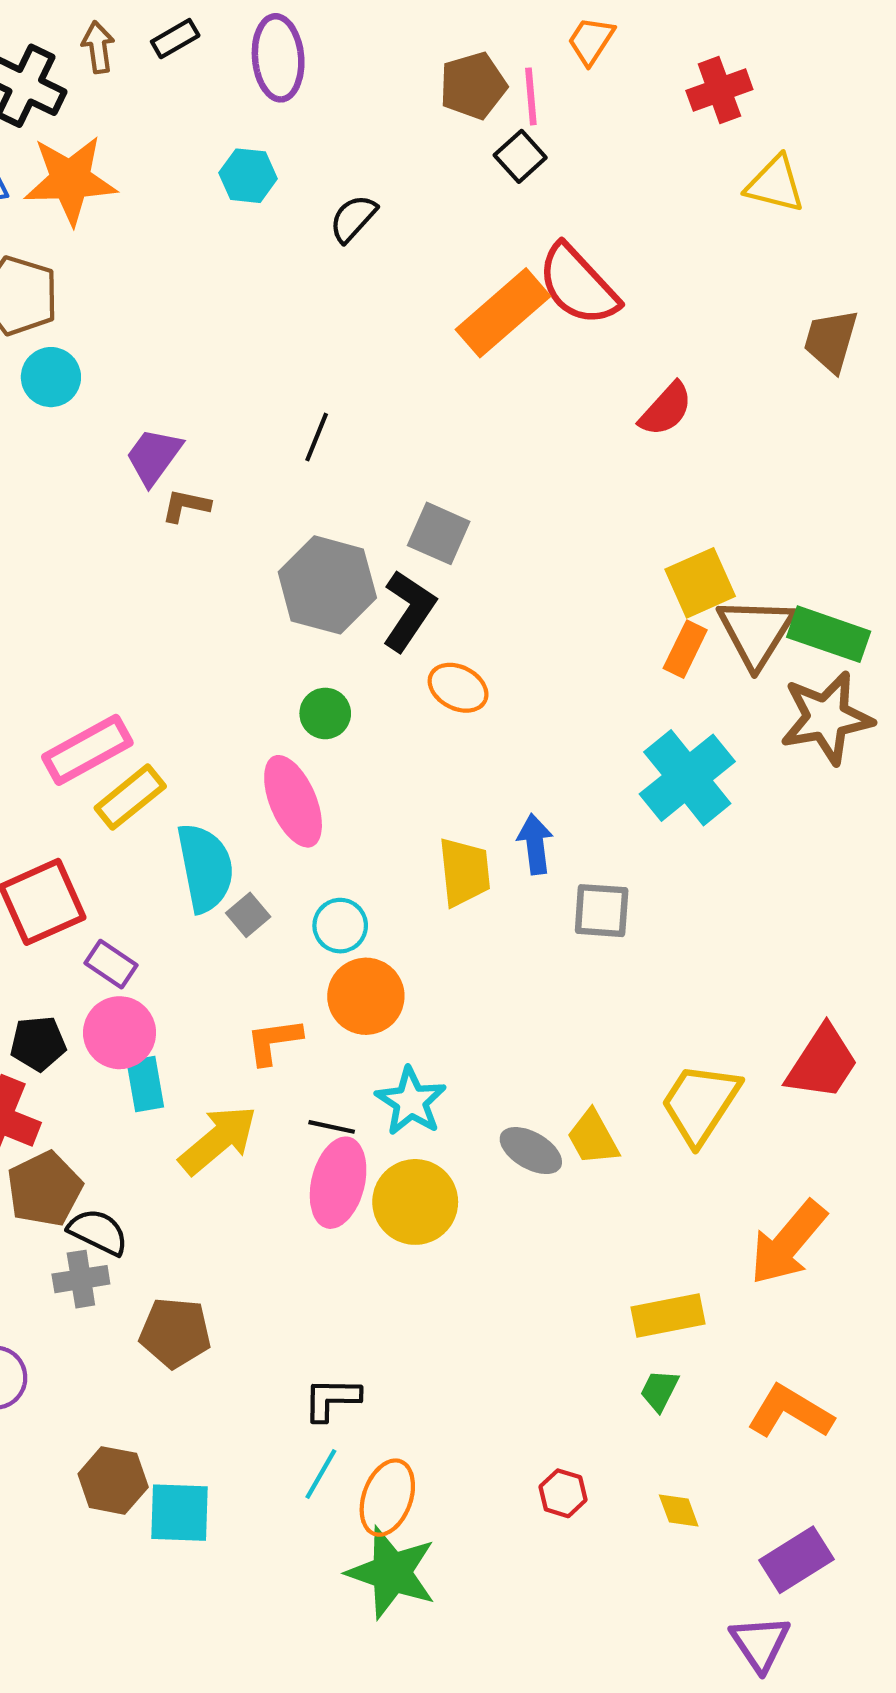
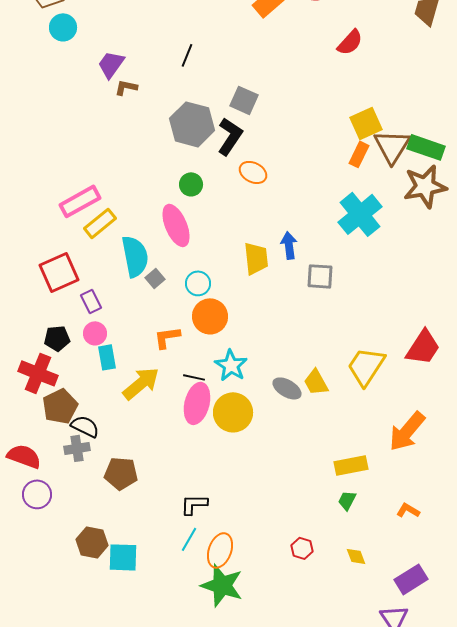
purple rectangle: (111, 964) -> (91, 301), turned 30
pink circle: (120, 1033) -> (95, 333), size x0.7
orange L-shape: (790, 1412) -> (408, 510), size x0.6

